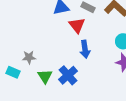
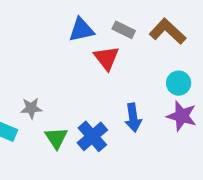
blue arrow: (85, 49) -> (133, 118), moved

